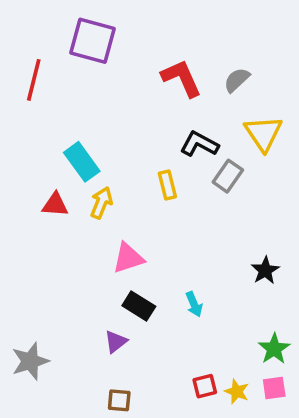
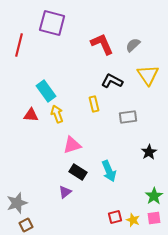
gray rectangle: (228, 176) -> (128, 117), moved, turned 48
yellow arrow: (101, 203) -> (57, 114), turned -42
cyan arrow: (194, 304) -> (109, 171), size x1.5
brown square: (119, 400) -> (26, 225), moved, turned -32

